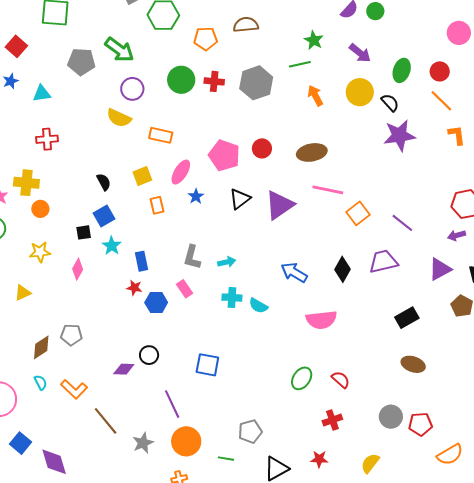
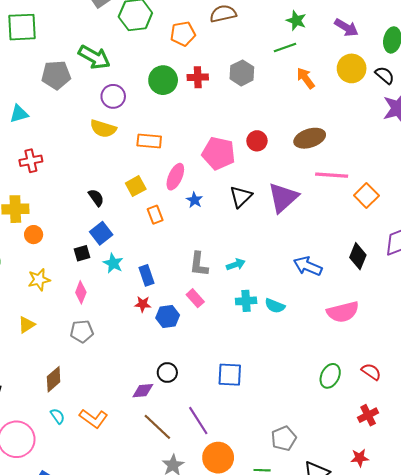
gray hexagon: (256, 83) -> (242, 73), size x0.7
gray pentagon: (71, 335) -> (82, 331), moved
brown line: (106, 421) -> (157, 427), moved

